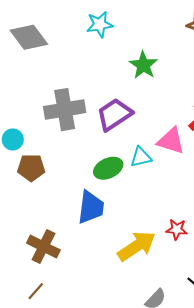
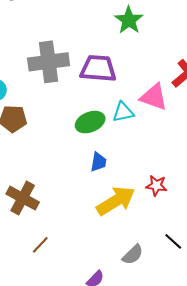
purple trapezoid: (114, 114) -> (98, 69), turned 36
blue trapezoid: (91, 207) -> (98, 162), moved, size x0.6
brown line: (36, 291) -> (40, 245), moved

